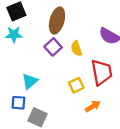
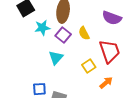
cyan star: (14, 35) -> (42, 28), moved
cyan triangle: (30, 81) -> (56, 58), moved

